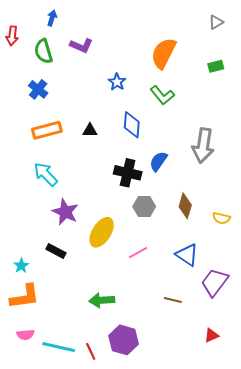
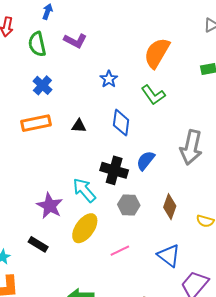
blue cross: (38, 89) -> (42, 85), moved
cyan arrow: (46, 174) -> (84, 190), moved

